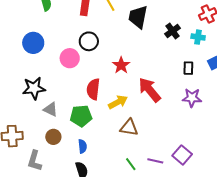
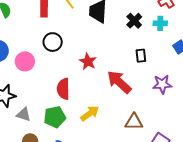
pink circle: (70, 58) -> (25, 61), moved
black rectangle: (188, 68) -> (141, 56), moved
yellow arrow: (118, 102) -> (90, 113), moved
brown triangle: (129, 128) -> (134, 122), moved

